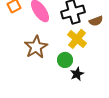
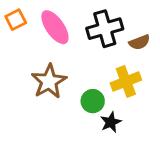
yellow cross: (77, 39) -> (126, 81), moved, turned 30

